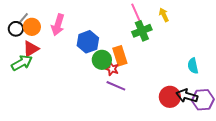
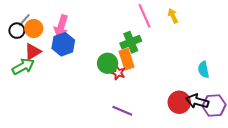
green cross: (142, 31) -> (131, 42), moved
blue hexagon: (88, 42) -> (63, 44), moved
purple line: (116, 86) -> (122, 111), moved

